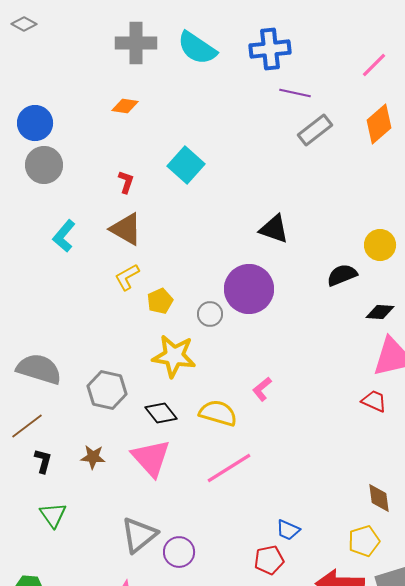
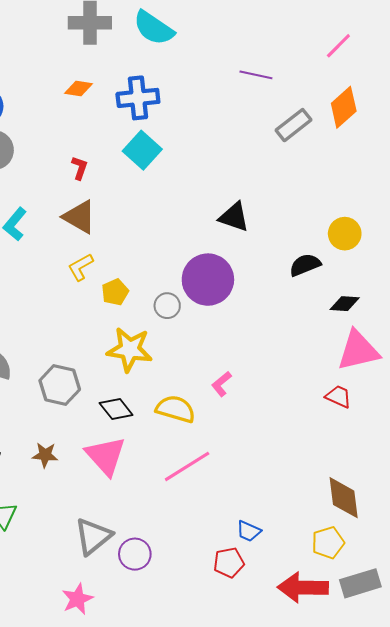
blue cross: (270, 49) -> (138, 98), moved
gray rectangle: (315, 130) -> (294, 125), moved
brown diamond: (379, 498) -> (344, 498), size x1.4

